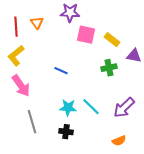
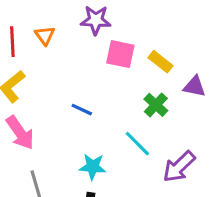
green cross: (109, 68) -> (156, 105), turned -35
cyan line: (91, 107) -> (137, 144), moved

